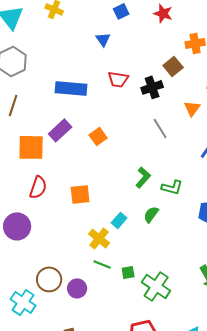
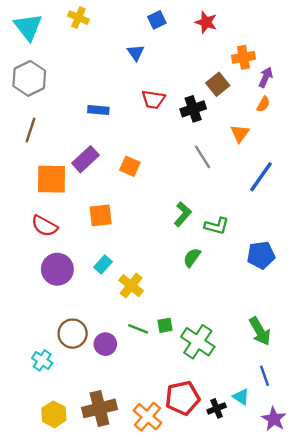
blue rectangle: (71, 88) -> (98, 110), size x0.6
orange square: (98, 136) -> (130, 166), turned -30
red semicircle: (38, 187) -> (44, 226), moved, turned 100
orange square: (80, 194) -> (101, 215), moved
cyan rectangle: (119, 220) -> (103, 265), moved
purple circle: (17, 226) -> (57, 269), moved
green line: (102, 264) -> (138, 329), moved
cyan cross: (23, 302) -> (42, 360), size x0.7

